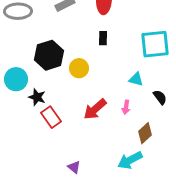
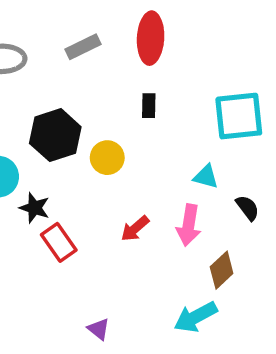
pink arrow: (126, 107) -> (189, 225), size x1.6
red arrow: (95, 109) -> (135, 229), size x0.7

